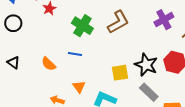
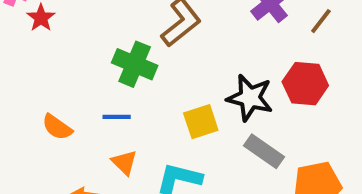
green cross: (82, 26) -> (135, 64), moved
blue line: (75, 54) -> (117, 117), moved

